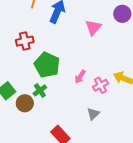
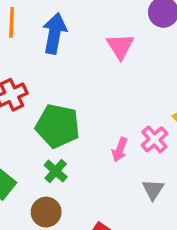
pink arrow: (80, 77) -> (120, 150), moved
brown circle: (25, 103) -> (46, 212), moved

